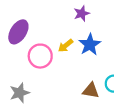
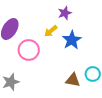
yellow arrow: (66, 46) -> (51, 31), moved

